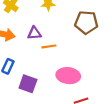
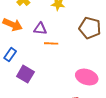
pink ellipse: (68, 76) -> (87, 77), moved

